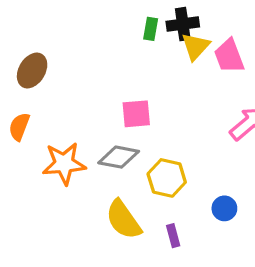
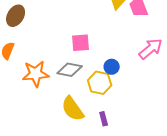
blue circle: (224, 208) -> (112, 67), moved

